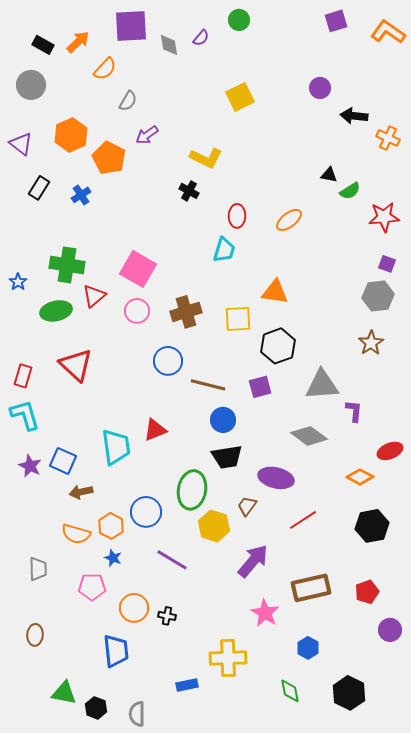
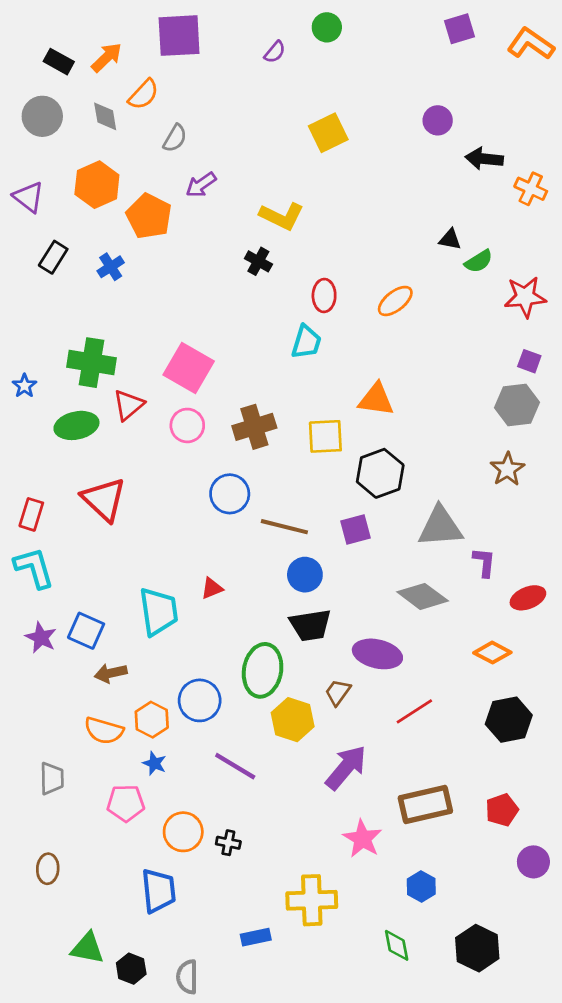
gray diamond: (169, 45) -> (105, 116), moved
red triangle: (155, 430) -> (212, 588), size x0.7
red ellipse: (390, 451) -> (528, 598), moved

